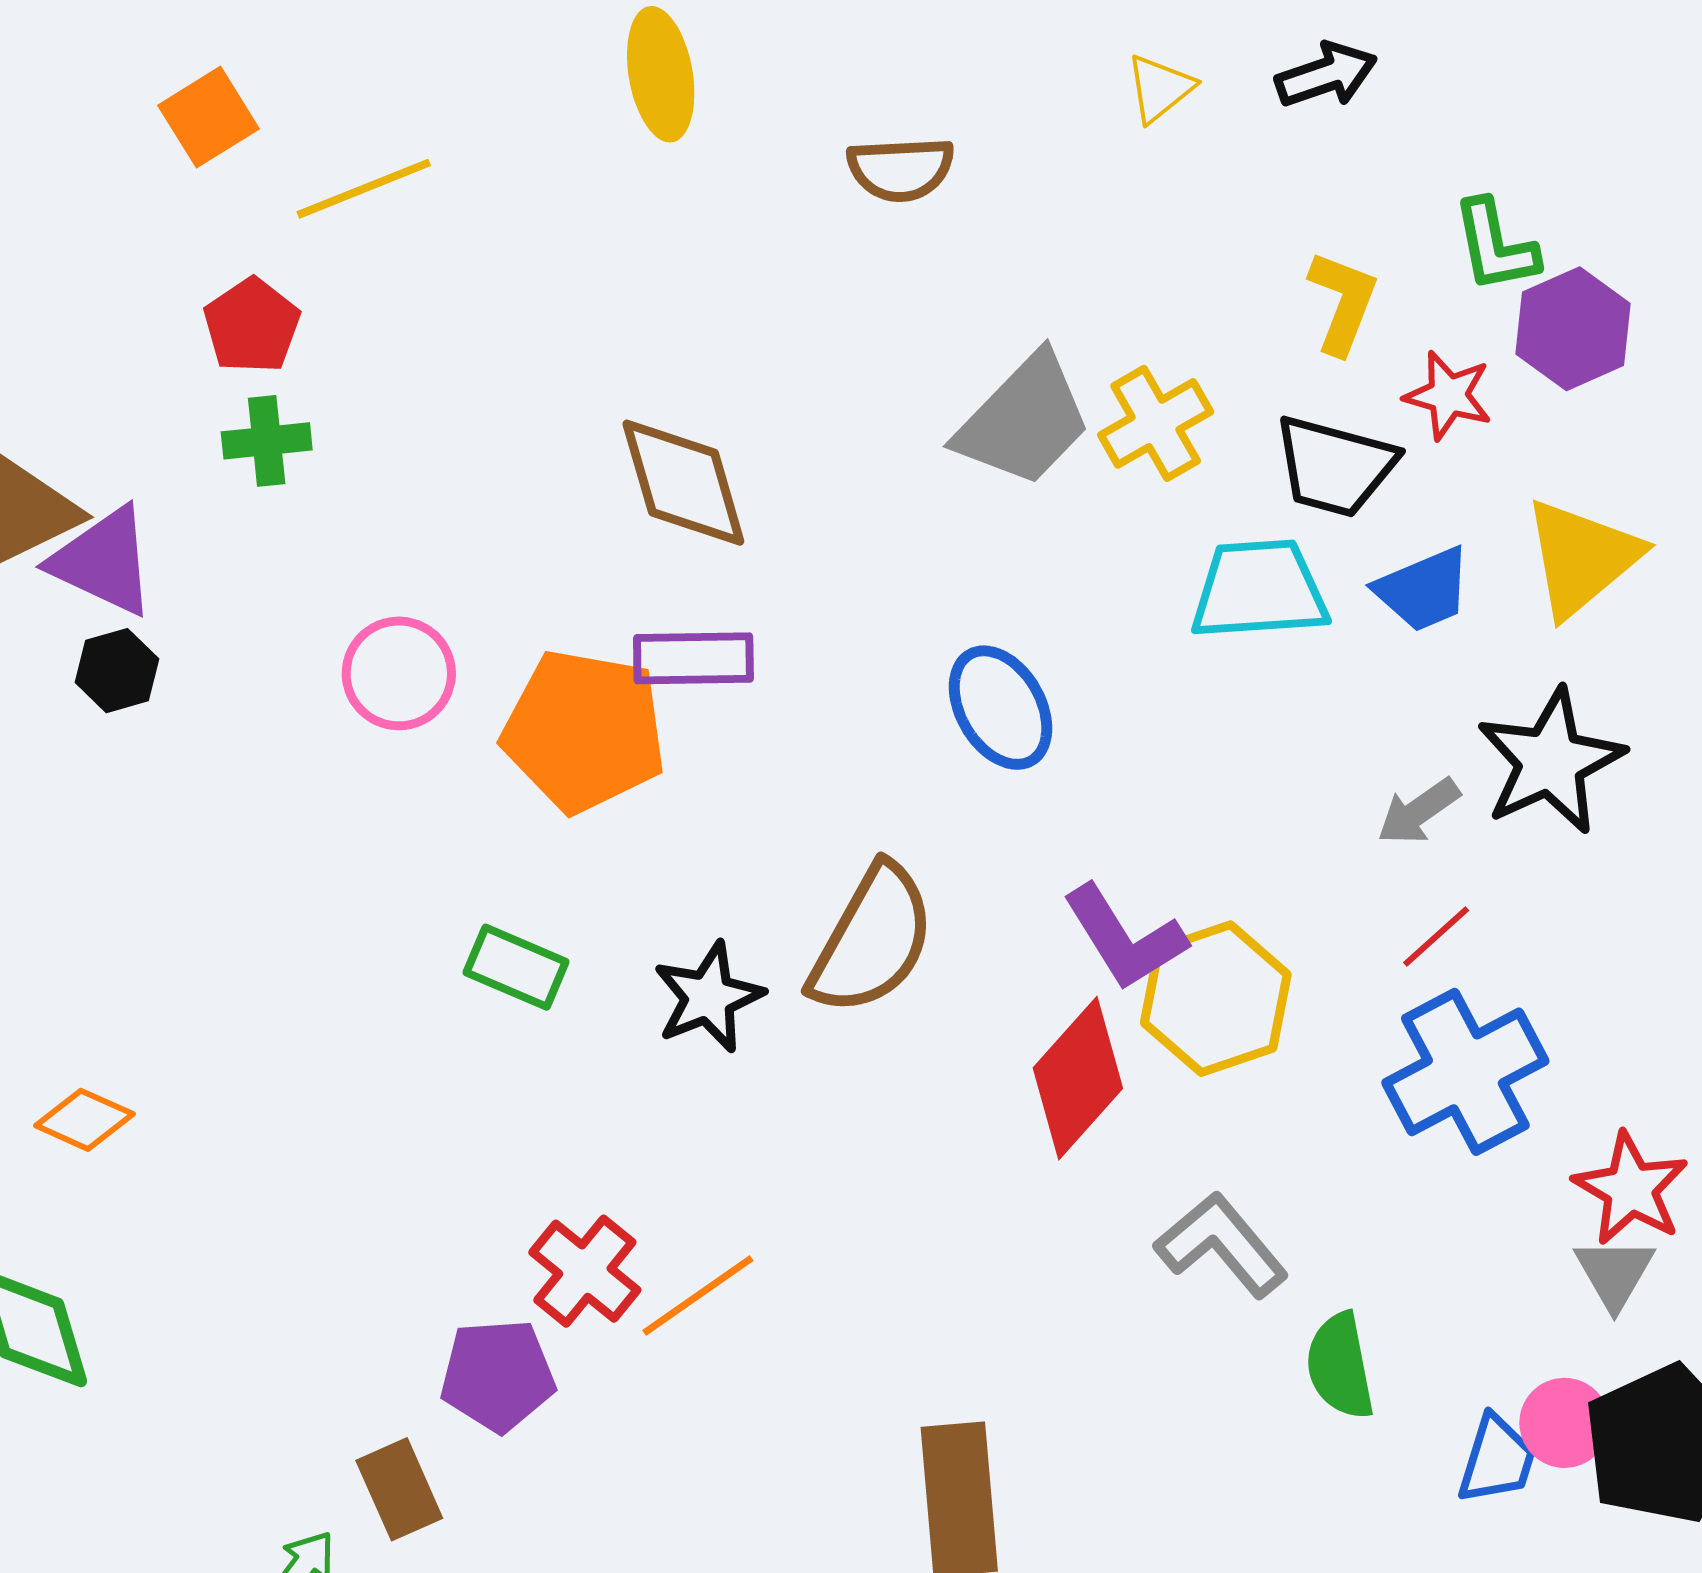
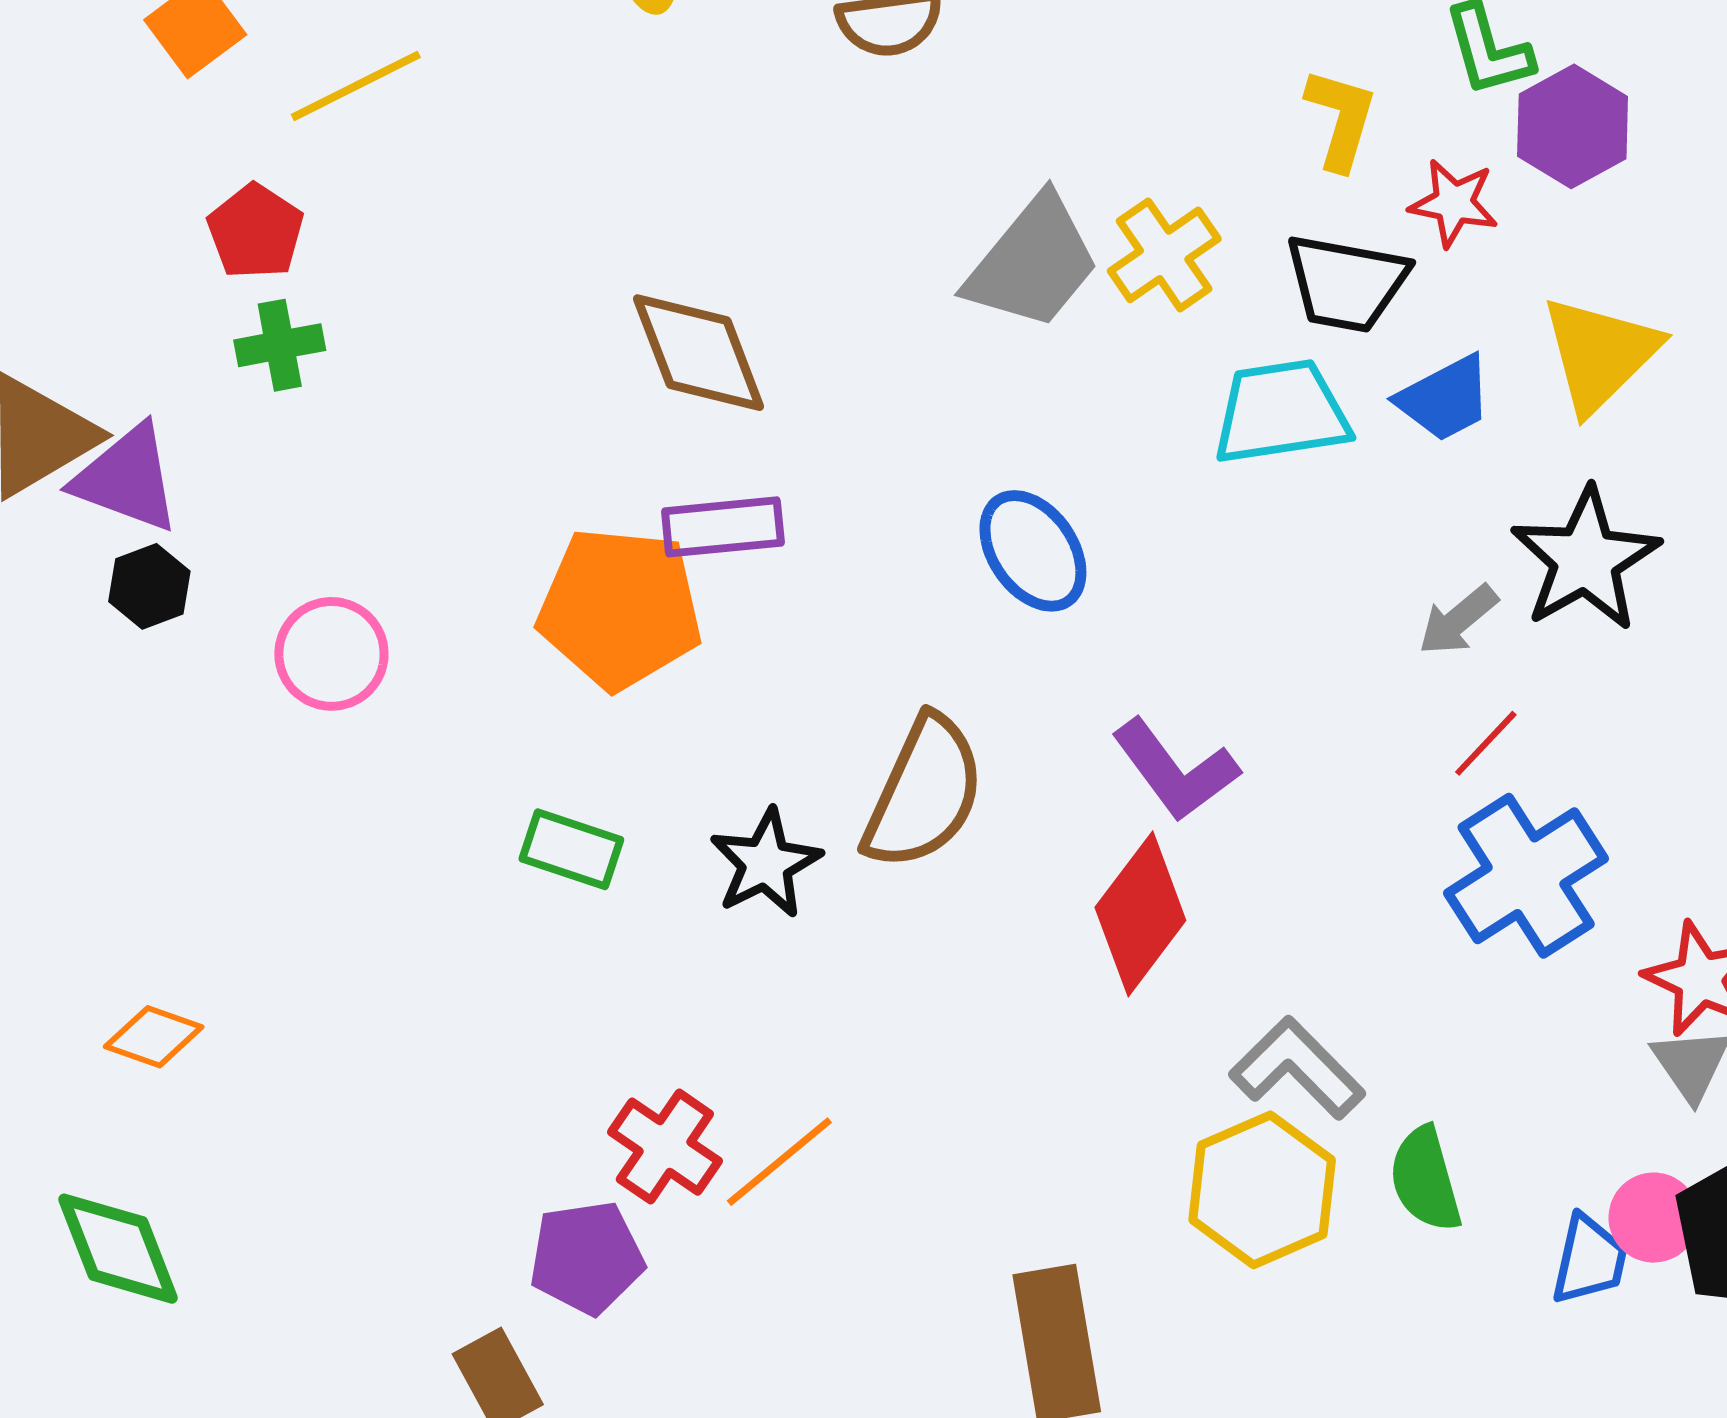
pink circle: (399, 673) -> (331, 654), moved
yellow hexagon: (1216, 999) -> (1262, 1190), moved

